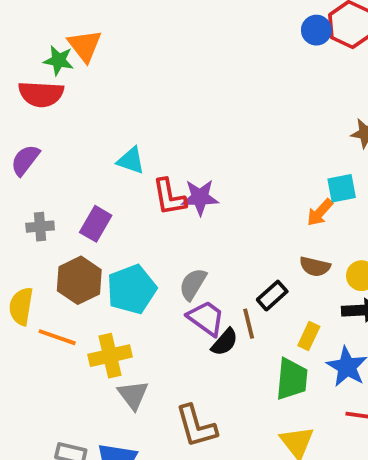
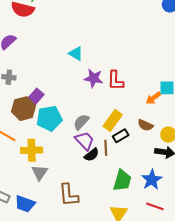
cyan triangle: (131, 161) -> (76, 54), moved
red L-shape: (169, 197) -> (115, 80), moved
purple rectangle: (96, 224) -> (35, 97), moved
yellow rectangle: (309, 336) -> (113, 120), moved, size x1.5

